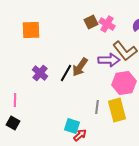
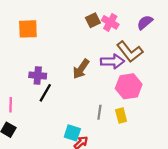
purple cross: (40, 73) -> (38, 75), turned -35
black line: (66, 73) -> (45, 93), moved
yellow rectangle: (117, 110) -> (121, 116), size x0.6

